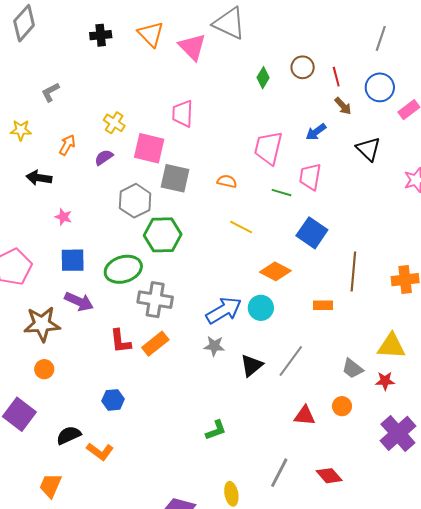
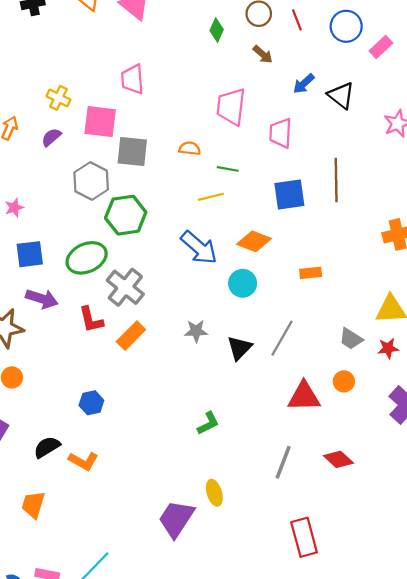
brown arrow: (343, 106) -> (263, 54), moved
blue arrow: (316, 132) -> (304, 84), moved
green line: (282, 193) -> (228, 169), moved
pink star: (63, 217) -> (14, 208), turned -30
yellow line: (241, 227) -> (211, 197), turned -35
blue square: (312, 233) -> (289, 195), turned -36
brown line: (353, 272) -> (336, 180), moved
gray cross: (155, 300) -> (125, 287), turned 36
blue arrow: (224, 310) -> (199, 248), moved, turned 78
red L-shape: (120, 341) -> (91, 320), moved
red triangle: (305, 416) -> (304, 396), size x1.4
yellow ellipse: (231, 494) -> (214, 493), moved

